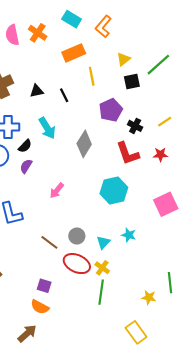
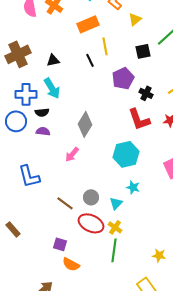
yellow triangle: (123, 59) -> (135, 19), moved
black line: (64, 95) -> (90, 60), moved
cyan arrow: (47, 128) -> (52, 88), moved
gray diamond: (84, 144) -> (85, 124), moved
black semicircle: (25, 146) -> (42, 112), turned 40
purple semicircle: (26, 166) -> (43, 131), turned 64
cyan star: (129, 235) -> (133, 187), moved
orange semicircle: (40, 307) -> (71, 264), moved

